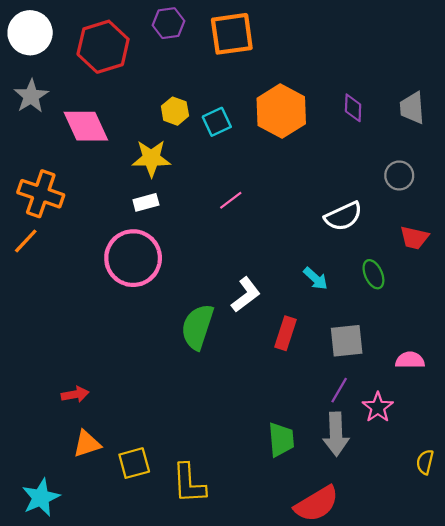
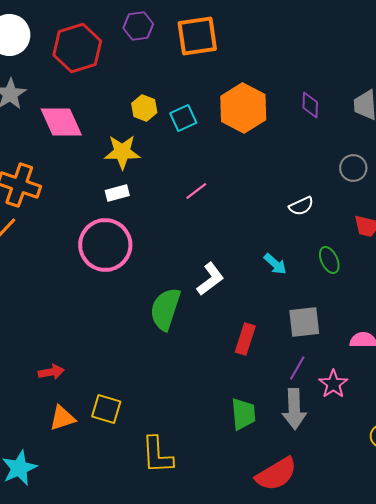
white semicircle: (343, 216) -> (301, 206), size x0.7
red rectangle: (285, 333) -> (245, 339), moved
yellow square: (134, 463) -> (106, 409), moved, turned 32

